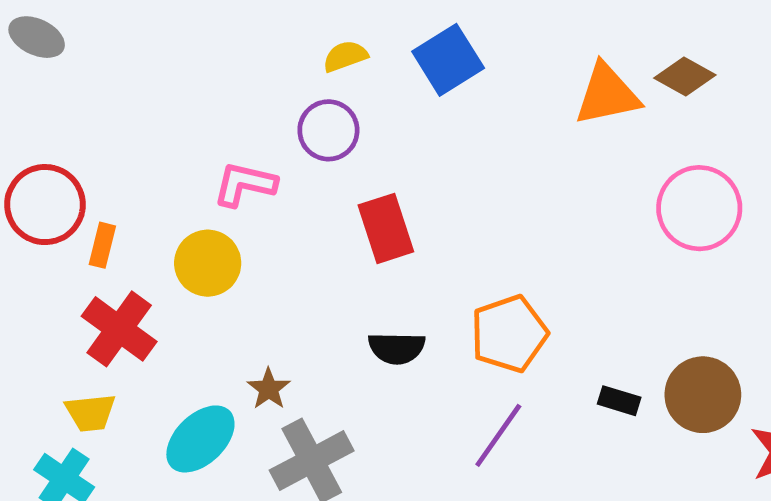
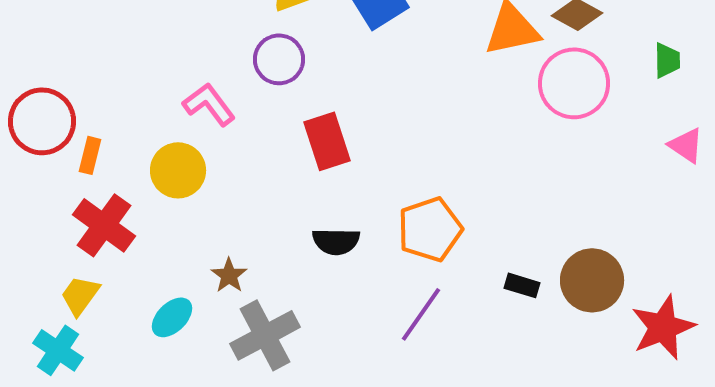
pink L-shape: (245, 184) -> (209, 104), turned 40
pink circle: (699, 208) -> (574, 83), moved
yellow trapezoid: (90, 413) -> (80, 295), turned 132
cyan ellipse: (200, 439) -> (172, 317), size x0.7

